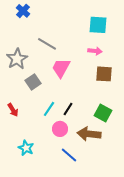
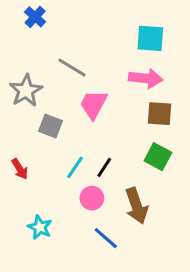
pink arrow: (95, 51) -> (146, 78), size x1.5
gray square: (33, 82) -> (50, 126), turned -35
green square: (103, 113) -> (158, 157), moved
brown arrow: (89, 134) -> (136, 206), turned -115

